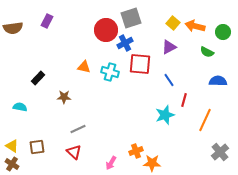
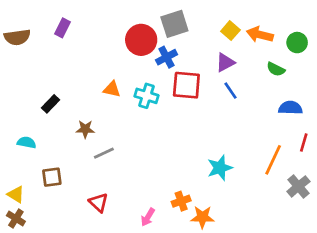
blue line: (169, 80) -> (230, 91), moved
red line: (184, 100) -> (304, 142), moved
cyan star: (165, 115) -> (220, 168), moved
gray line: (78, 129) -> (104, 153), moved
brown square: (37, 147) -> (52, 177), moved
gray cross: (220, 152) -> (298, 186), moved

